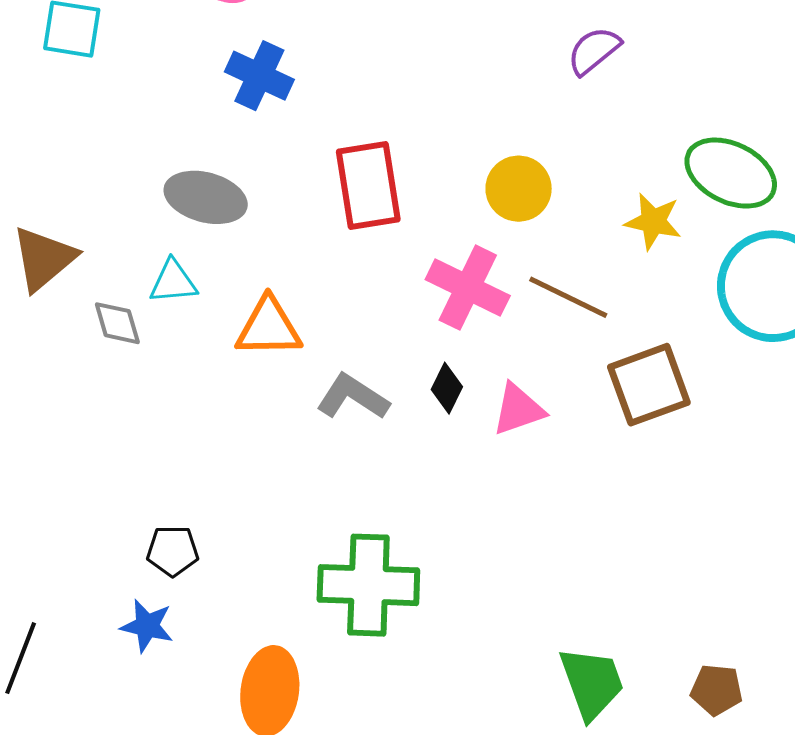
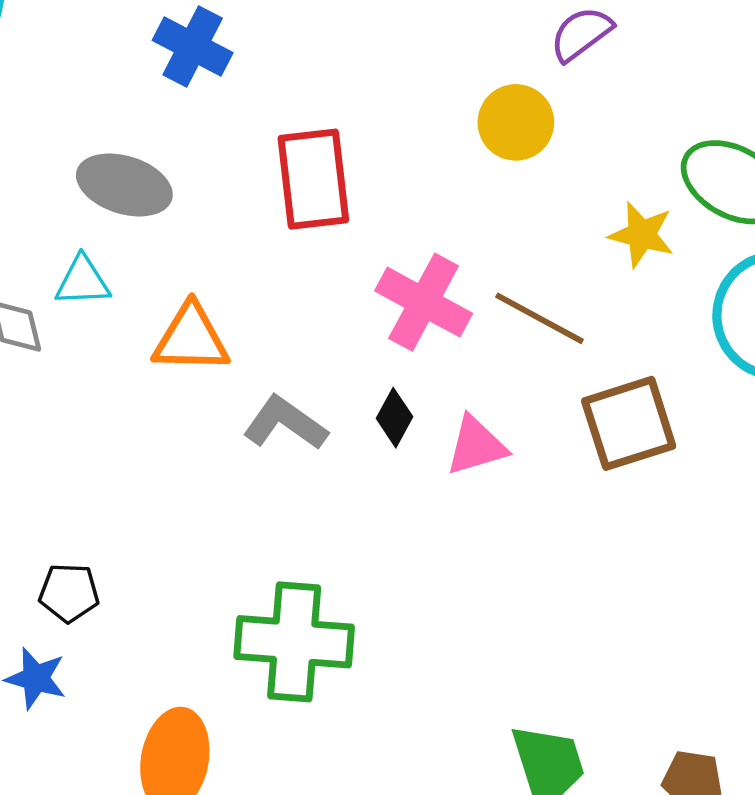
yellow circle: (519, 189) -> (516, 122), moved

